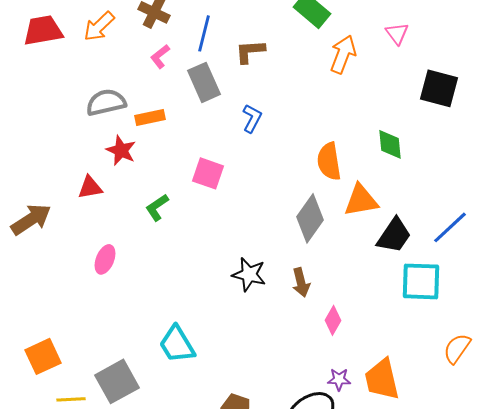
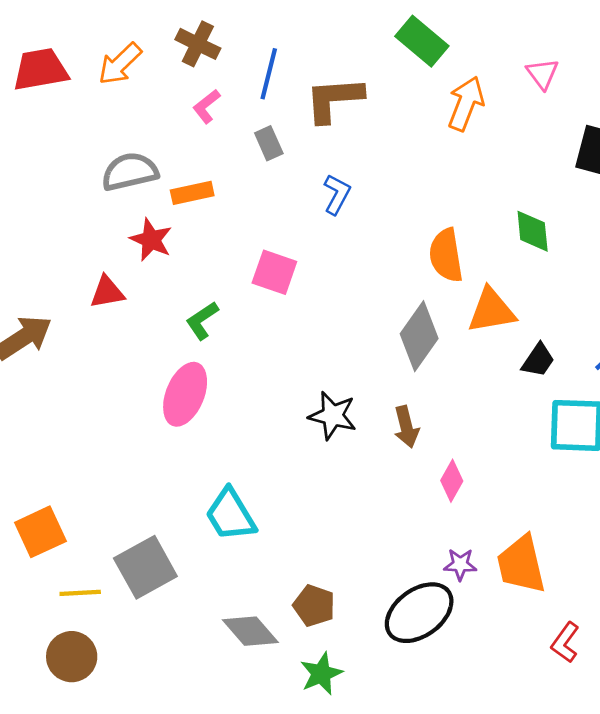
brown L-shape: (250, 51) -> (334, 99), size x1.4
gray rectangle: (204, 82) -> (269, 143), size x0.6
black trapezoid: (394, 235) -> (538, 360), size x0.7
pink ellipse: (105, 259) -> (185, 394), moved, size x1.5

